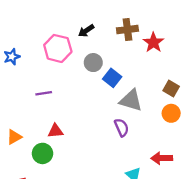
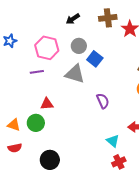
pink hexagon: (58, 48) -> (47, 48), moved
gray triangle: (131, 100) -> (75, 74), moved
orange triangle: (14, 137) -> (14, 125), moved, turned 48

